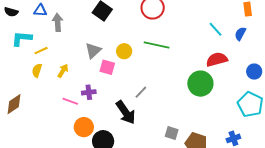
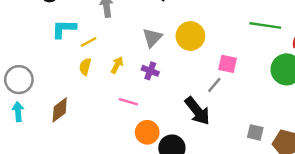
green line: (157, 45) -> (265, 25), moved
yellow circle: (124, 51) -> (190, 36), size x1.5
pink square: (107, 67) -> (228, 64), moved
purple cross: (89, 92) -> (150, 71), moved, turned 32

